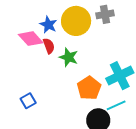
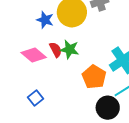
pink diamond: (31, 39) -> (34, 55), moved
red semicircle: (49, 46) -> (56, 50), moved

